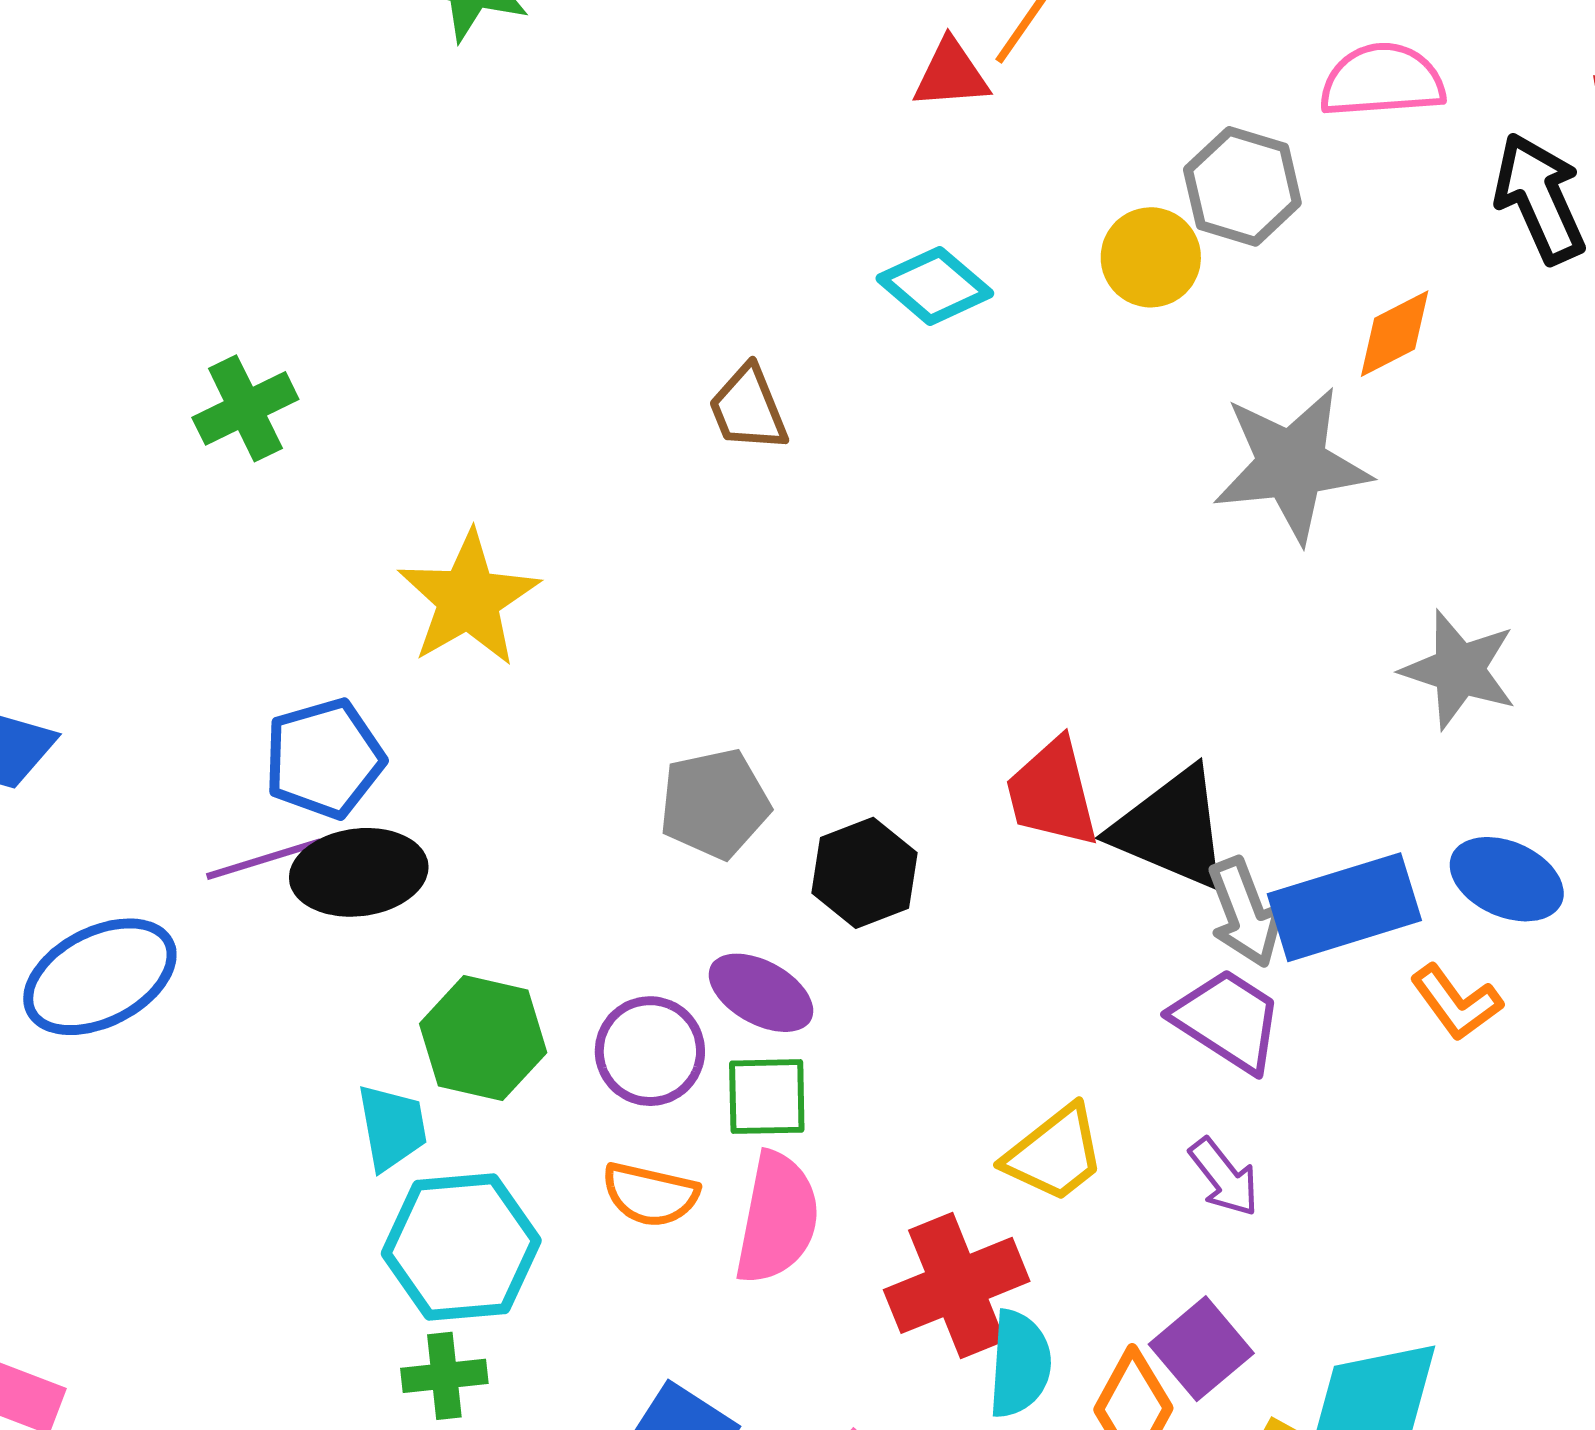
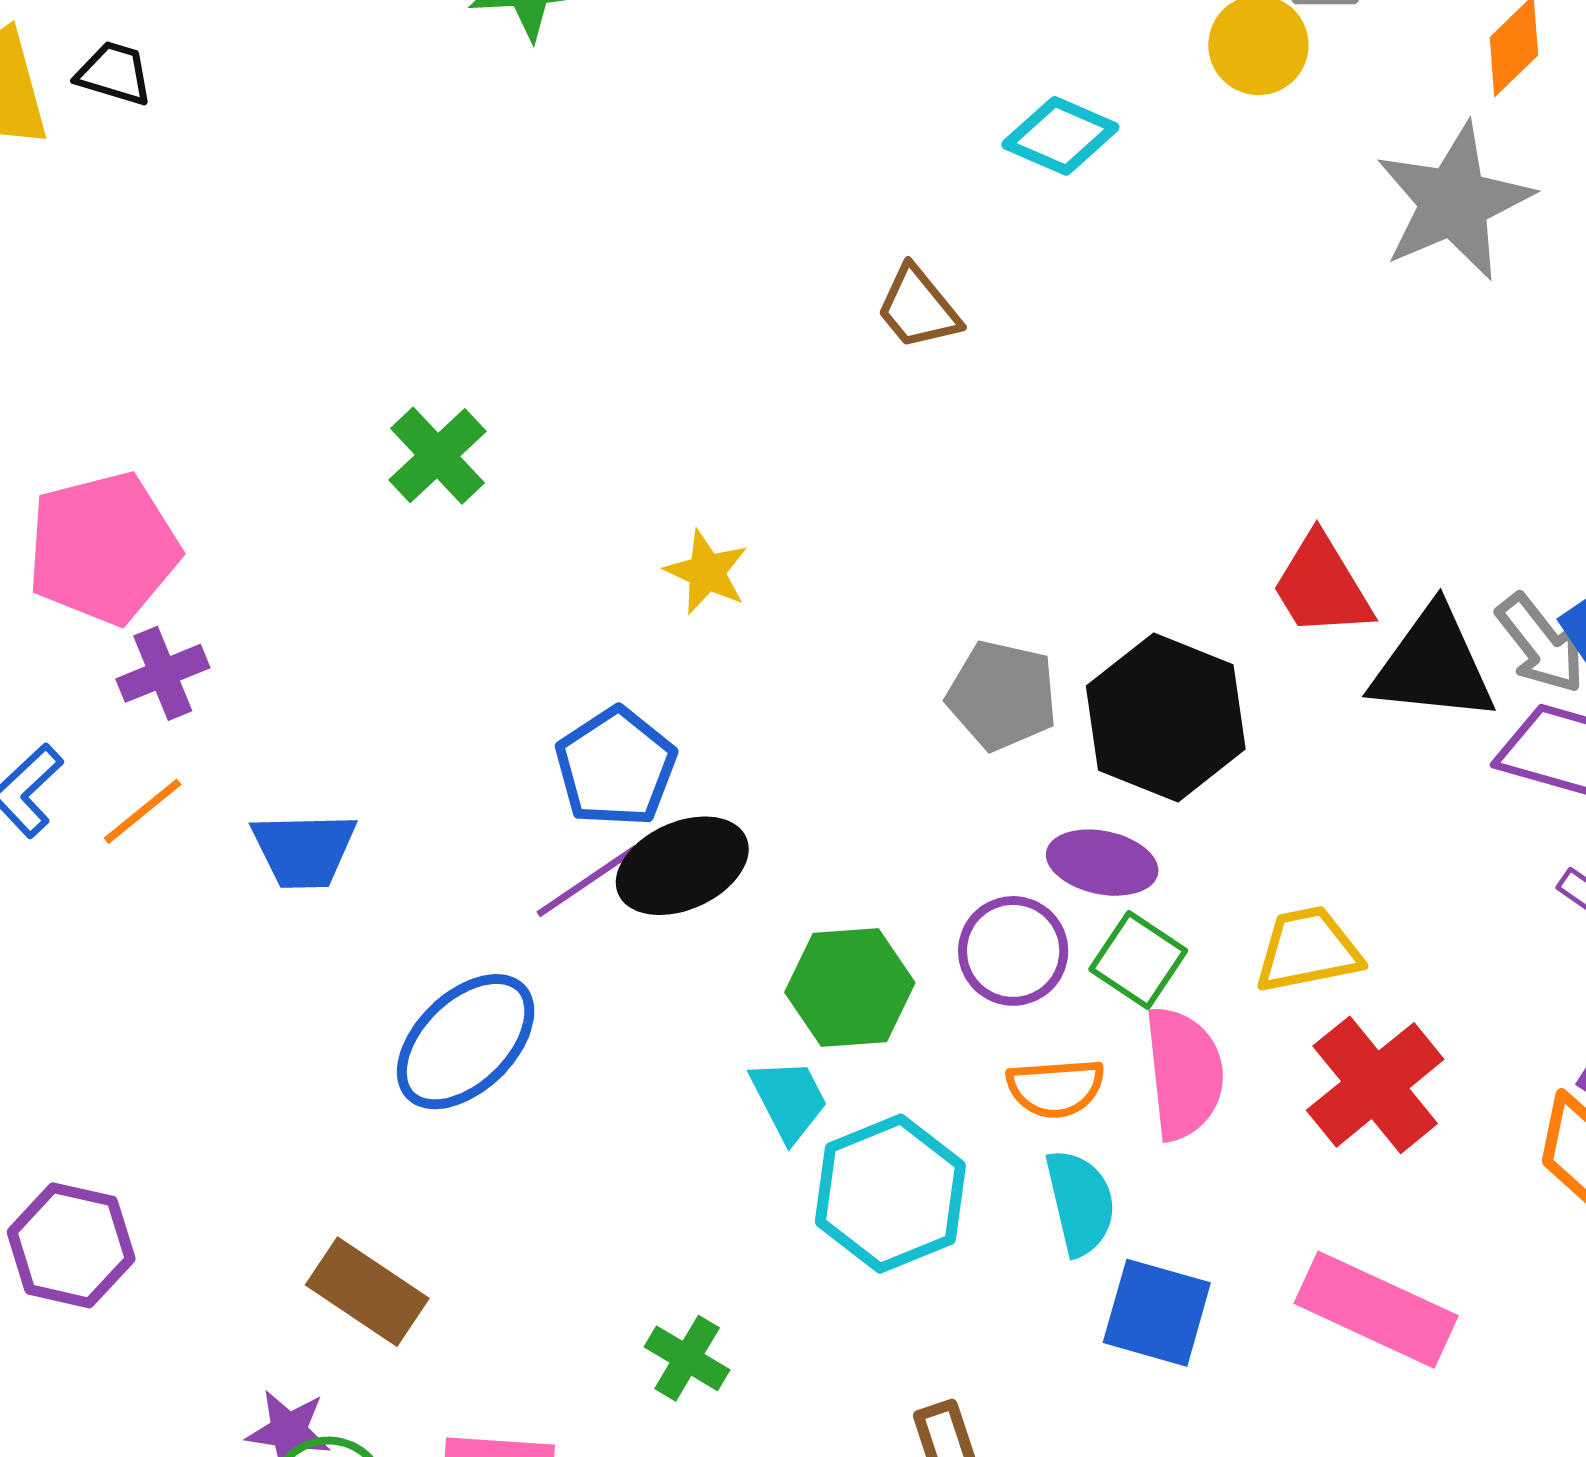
yellow star: (468, 599) -> (707, 572), size x0.6
gray pentagon: (715, 804) -> (1002, 695), turned -30
black triangle: (1171, 829) -> (1433, 665), moved
black hexagon: (864, 873) -> (1166, 718), size x1.5
green square: (767, 1097) -> (1138, 960), turned -38
yellow trapezoid: (1055, 1154) -> (1308, 950), moved, turned -136
cyan semicircle: (1019, 1364) -> (1080, 1202), moved
green cross: (444, 1376) -> (687, 1358), moved, turned -36

